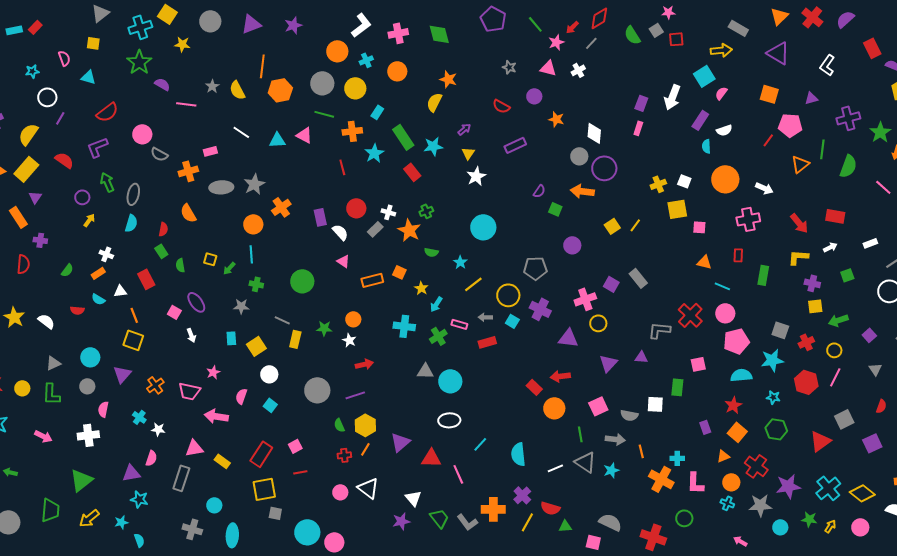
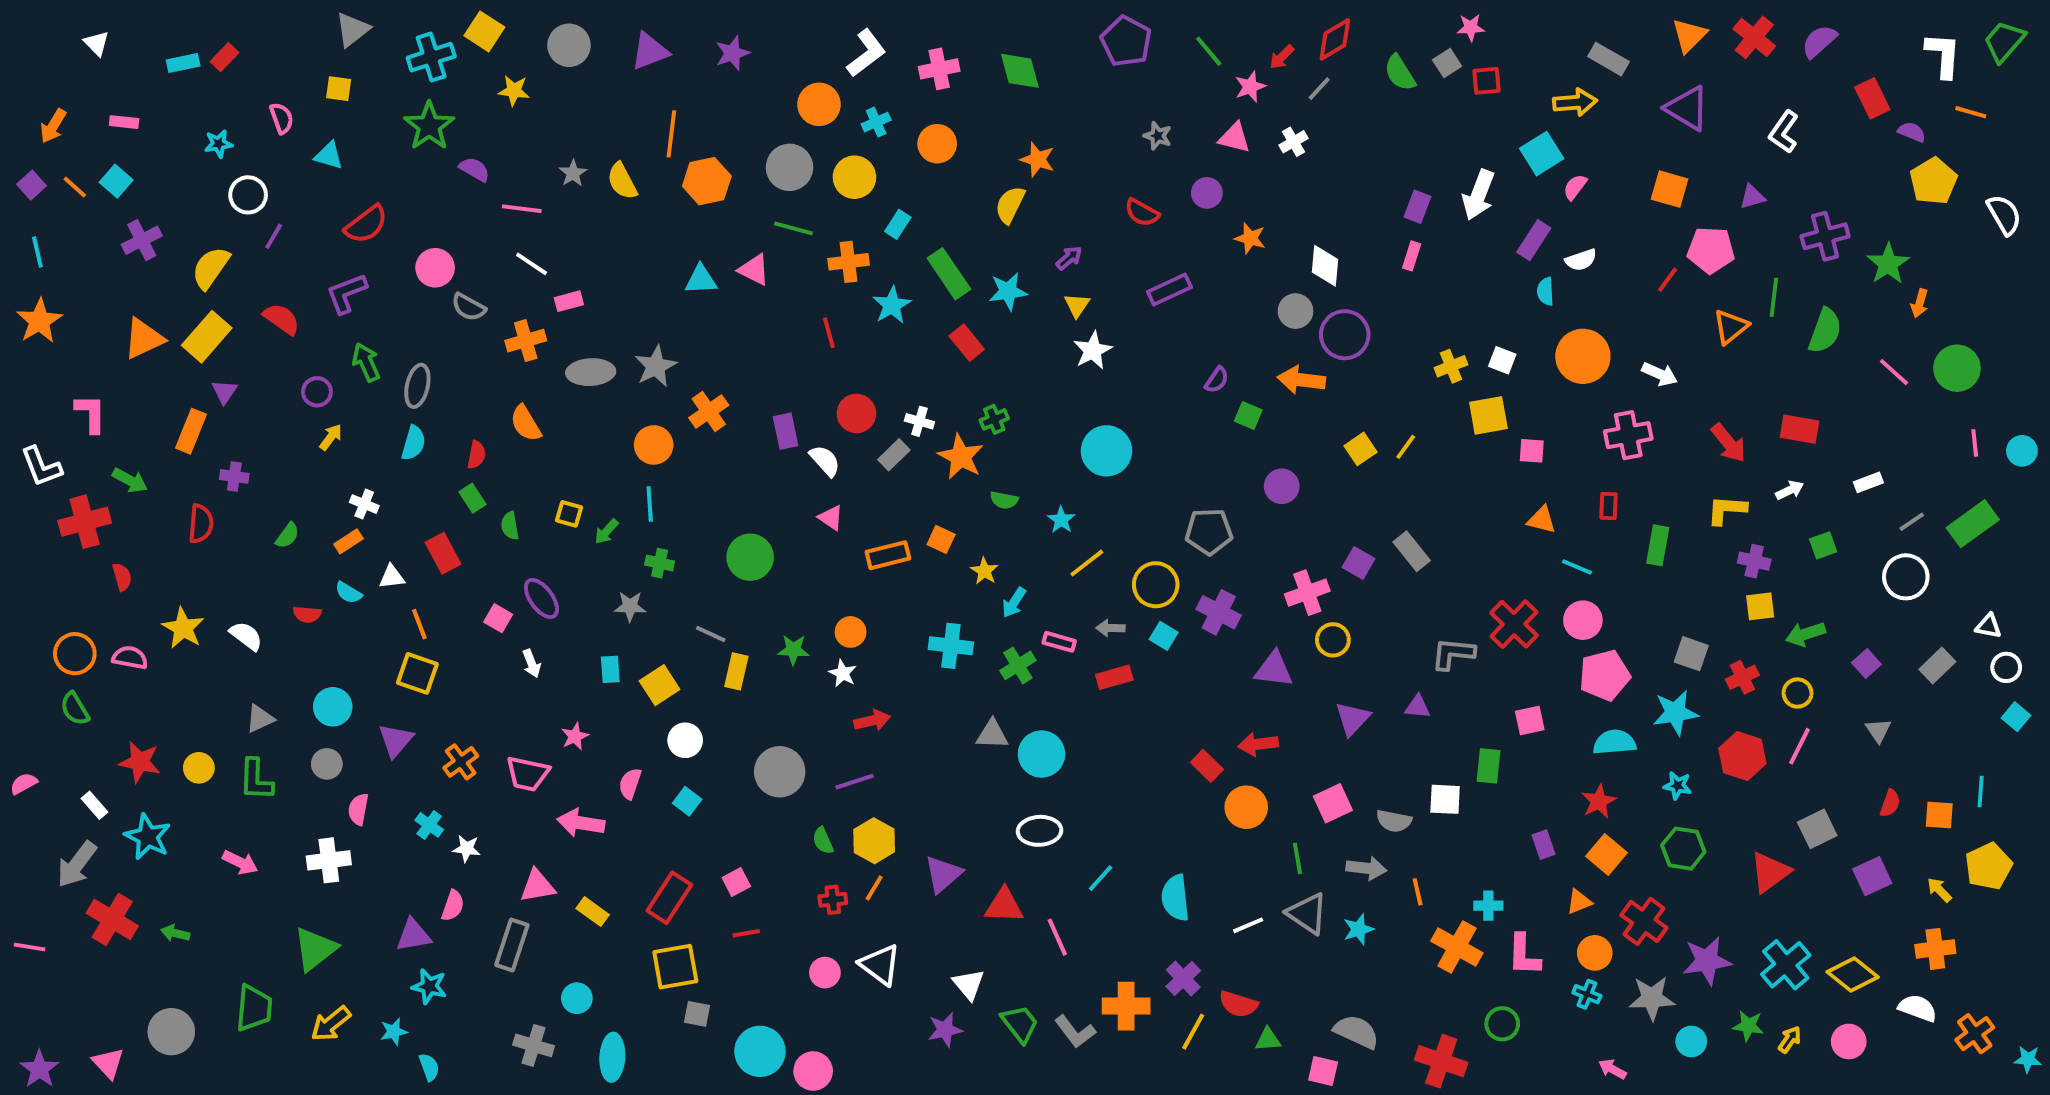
white line: (241, 132) -> (532, 264), moved
orange rectangle: (18, 217) -> (191, 431), turned 55

